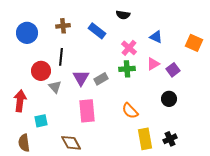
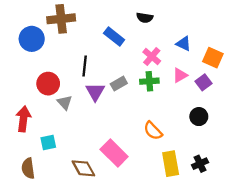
brown cross: (63, 26) -> (61, 19), moved, size x1.6
orange square: (194, 43) -> (213, 58), moved
black line: (61, 57) -> (85, 66), moved
gray rectangle: (101, 79) -> (119, 84), moved
pink rectangle: (87, 111) -> (114, 153), moved, turned -40

